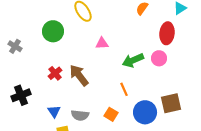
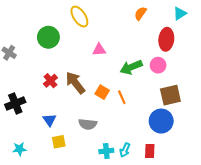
brown square: (171, 103) -> (170, 95), moved
blue circle: (145, 112) -> (161, 121), moved
orange square: (111, 114) -> (102, 92), moved
gray semicircle: (80, 115) -> (88, 124), moved

